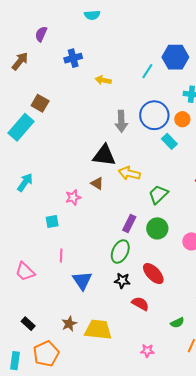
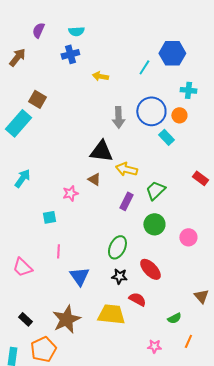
cyan semicircle: (92, 15) -> (76, 31), moved
purple rectangle: (129, 223) -> (126, 201), moved
brown star: (69, 324) -> (66, 319), size x1.8
yellow trapezoid: (98, 330) -> (111, 314), moved
pink star: (147, 351) -> (154, 346), moved

